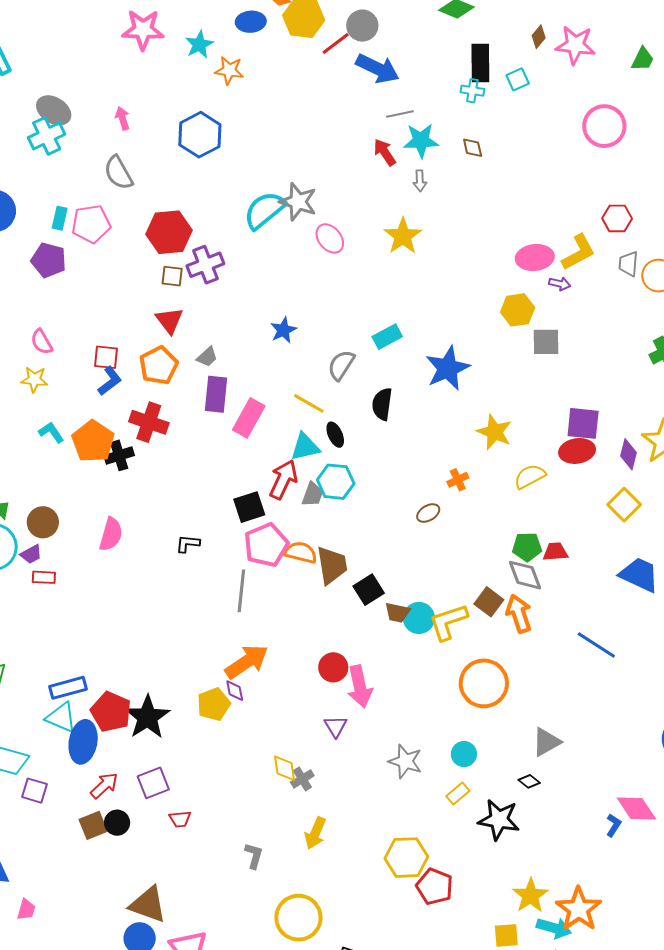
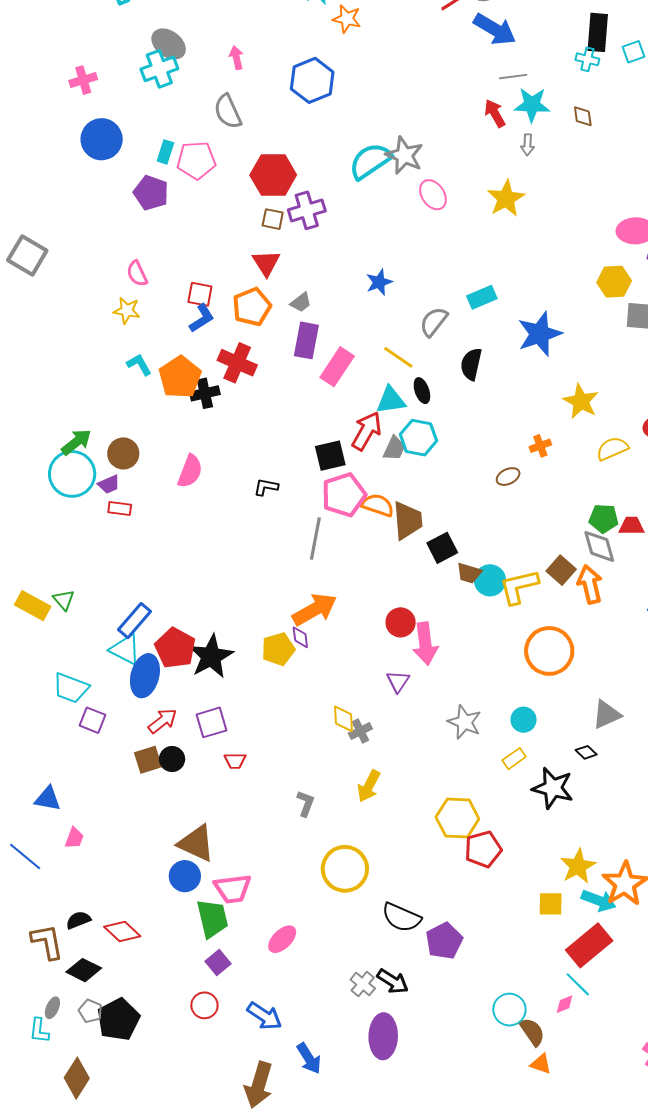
blue rectangle: (68, 688) -> (135, 621), turned -39
red pentagon: (435, 887) -> (483, 849), turned 30

